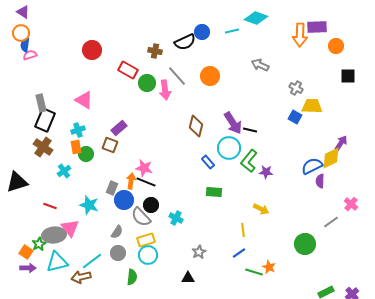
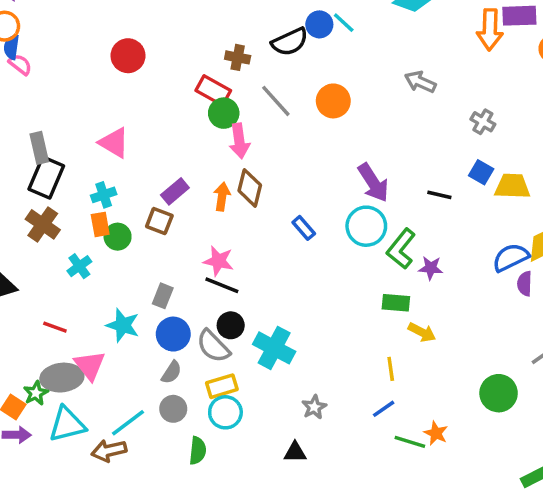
cyan line: (232, 31) -> (344, 23), moved, turned 56
pink semicircle: (30, 55) -> (20, 64), turned 56
red rectangle: (128, 70) -> (213, 91), moved
pink arrow: (165, 90) -> (239, 141), moved
yellow trapezoid: (312, 106) -> (512, 186), moved
brown diamond: (196, 126) -> (250, 188), moved
black line: (250, 130) -> (439, 195), moved
blue rectangle: (208, 162) -> (304, 228), moved
orange arrow: (131, 181) -> (222, 197), moved
green rectangle: (214, 192) -> (396, 303), moved
blue circle: (124, 200) -> (173, 334), moved
cyan cross: (176, 218) -> (274, 348), size x1.6

